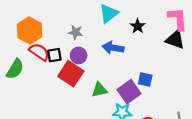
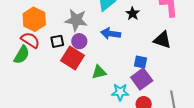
gray star: (76, 32) -> (76, 20), size x1.6
black triangle: (175, 40) -> (162, 40), moved
red semicircle: (39, 52) -> (30, 40), moved
purple square: (129, 92) -> (142, 79), moved

